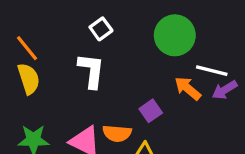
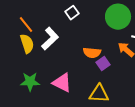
white L-shape: (91, 71) -> (50, 39), moved, turned 40
orange semicircle: (117, 133) -> (92, 53), moved

